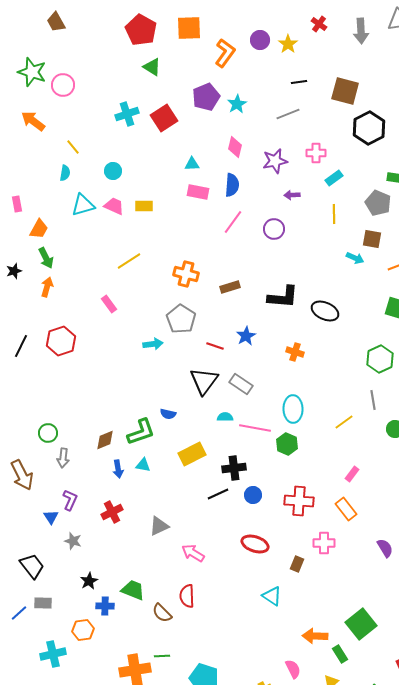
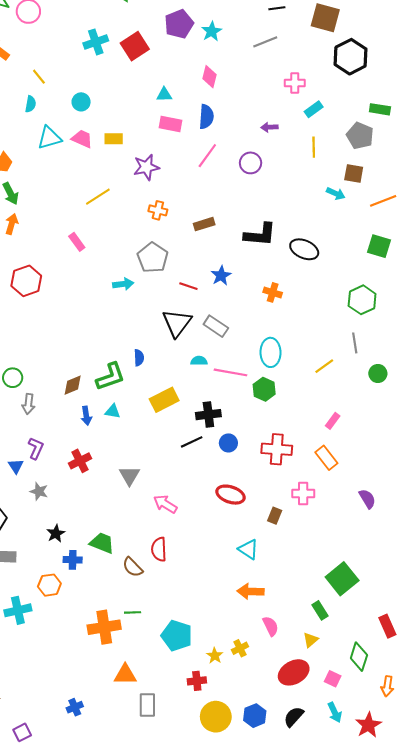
purple star: (275, 161) -> (146, 167), moved
orange cross: (186, 274) -> (158, 210), size x0.7
blue semicircle: (168, 414) -> (139, 358), turned -105
gray triangle: (159, 526) -> (129, 476), turned -35
orange arrow: (315, 636) -> (251, 591), moved

